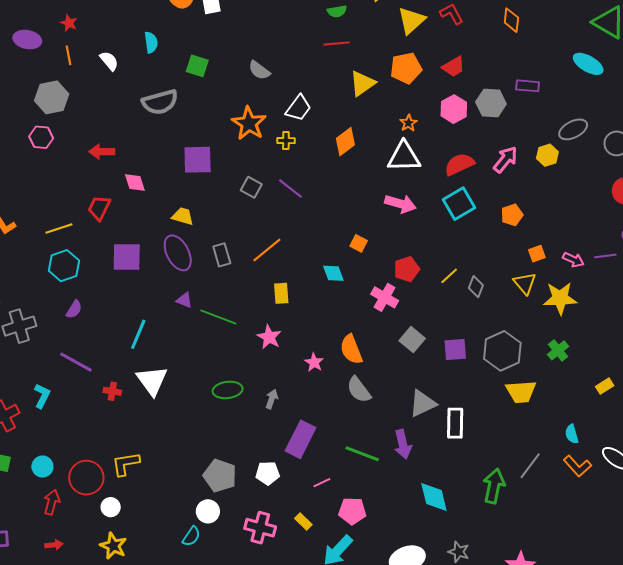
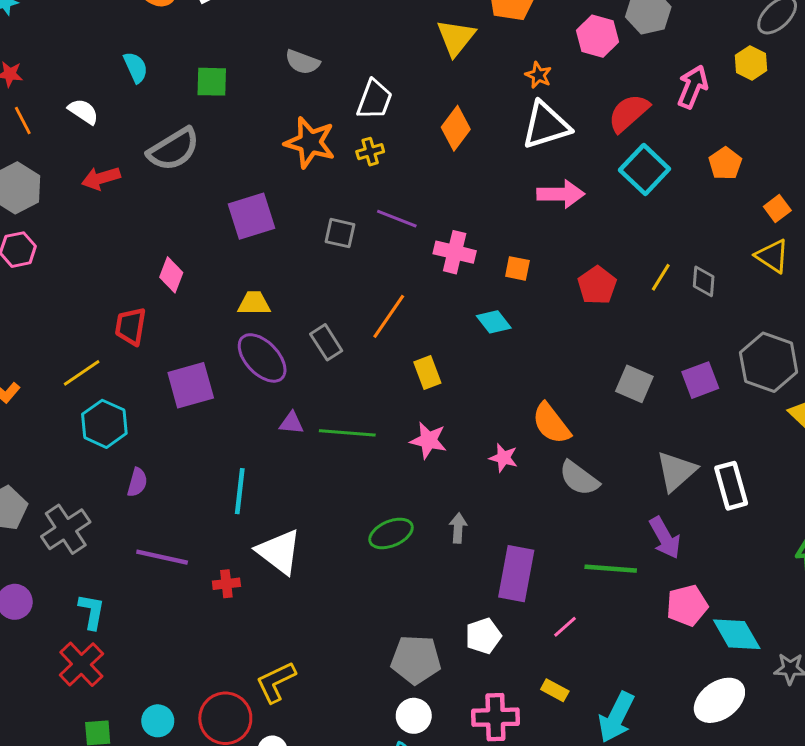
red arrow: (102, 152) -> (101, 178), moved
pink diamond: (135, 182) -> (171, 275), turned 55
pink cross: (385, 297) -> (455, 252), moved
cyan L-shape: (42, 396) -> (92, 611), moved
cyan diamond: (434, 497) -> (737, 634), moved
pink pentagon: (352, 511) -> (687, 605), moved

